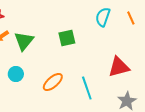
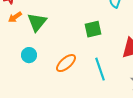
green square: (67, 38) -> (93, 29), moved

